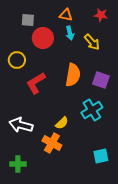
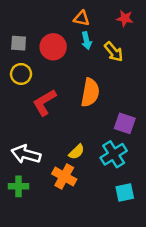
gray square: (28, 20) -> (19, 43), moved
purple square: (101, 80) -> (125, 123), moved
cyan cross: (92, 110) -> (114, 154), moved
green cross: (18, 164) -> (19, 186), moved

